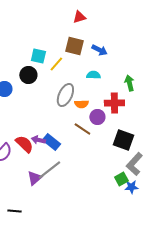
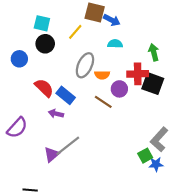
blue arrow: (99, 50) -> (112, 20), moved
cyan square: (38, 56) -> (42, 23), moved
black square: (123, 140) -> (153, 84), moved
blue rectangle: (51, 142) -> (66, 95), moved
red semicircle: (24, 144) -> (44, 88), moved

